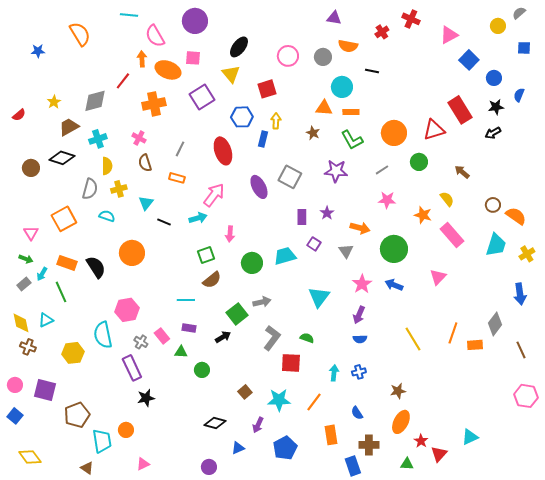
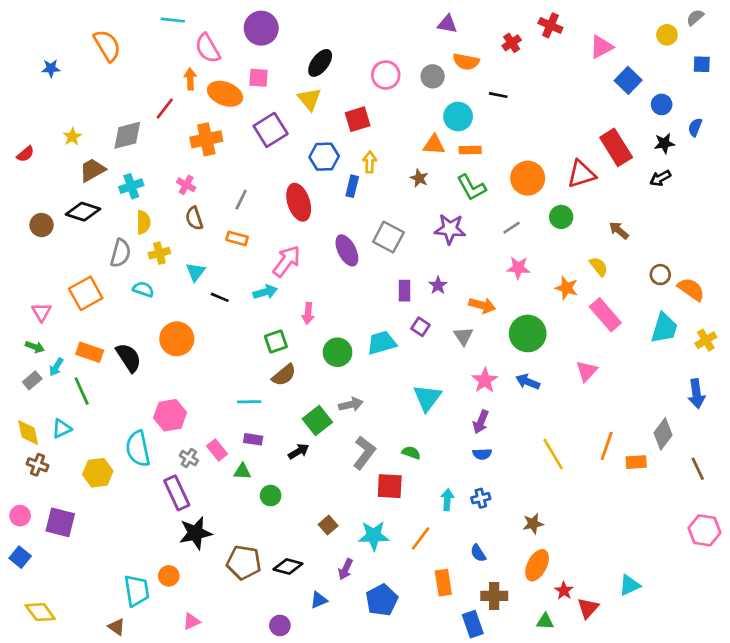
black star: (146, 398) -> (196, 533), size x1.4
brown pentagon: (77, 415) -> (244, 563), moved, turned 30

